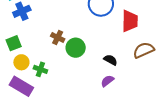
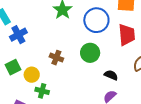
green circle: (76, 48) -> (90, 53), moved
yellow circle: (21, 62) -> (32, 75), moved

